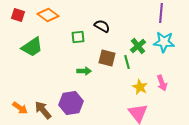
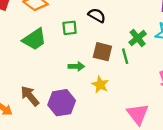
green trapezoid: (32, 47) -> (34, 39), moved
yellow star: (140, 87) -> (100, 85), moved
brown arrow: (43, 110) -> (30, 96), moved

